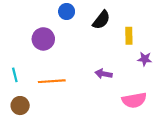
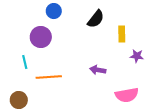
blue circle: (67, 11) -> (54, 11), moved
cyan line: (15, 75) -> (25, 62), moved

